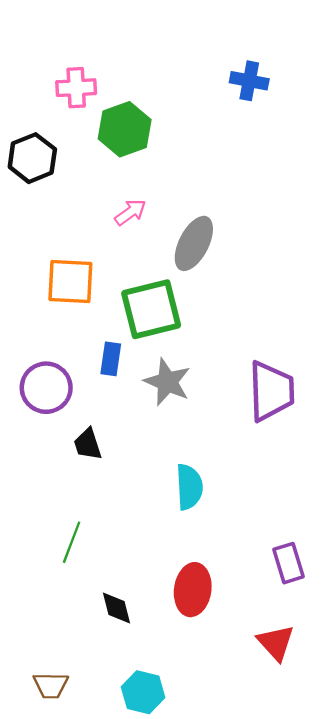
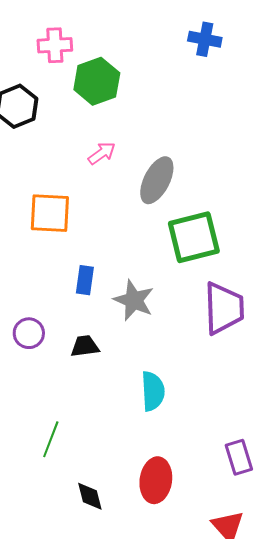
green square: (151, 309) -> (194, 237), moved
purple circle: (46, 388) -> (29, 333), moved, size x0.7
black trapezoid: (88, 444) -> (85, 346), moved, turned 100

